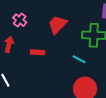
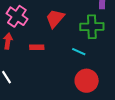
pink cross: (20, 20) -> (17, 16), size x1.5

